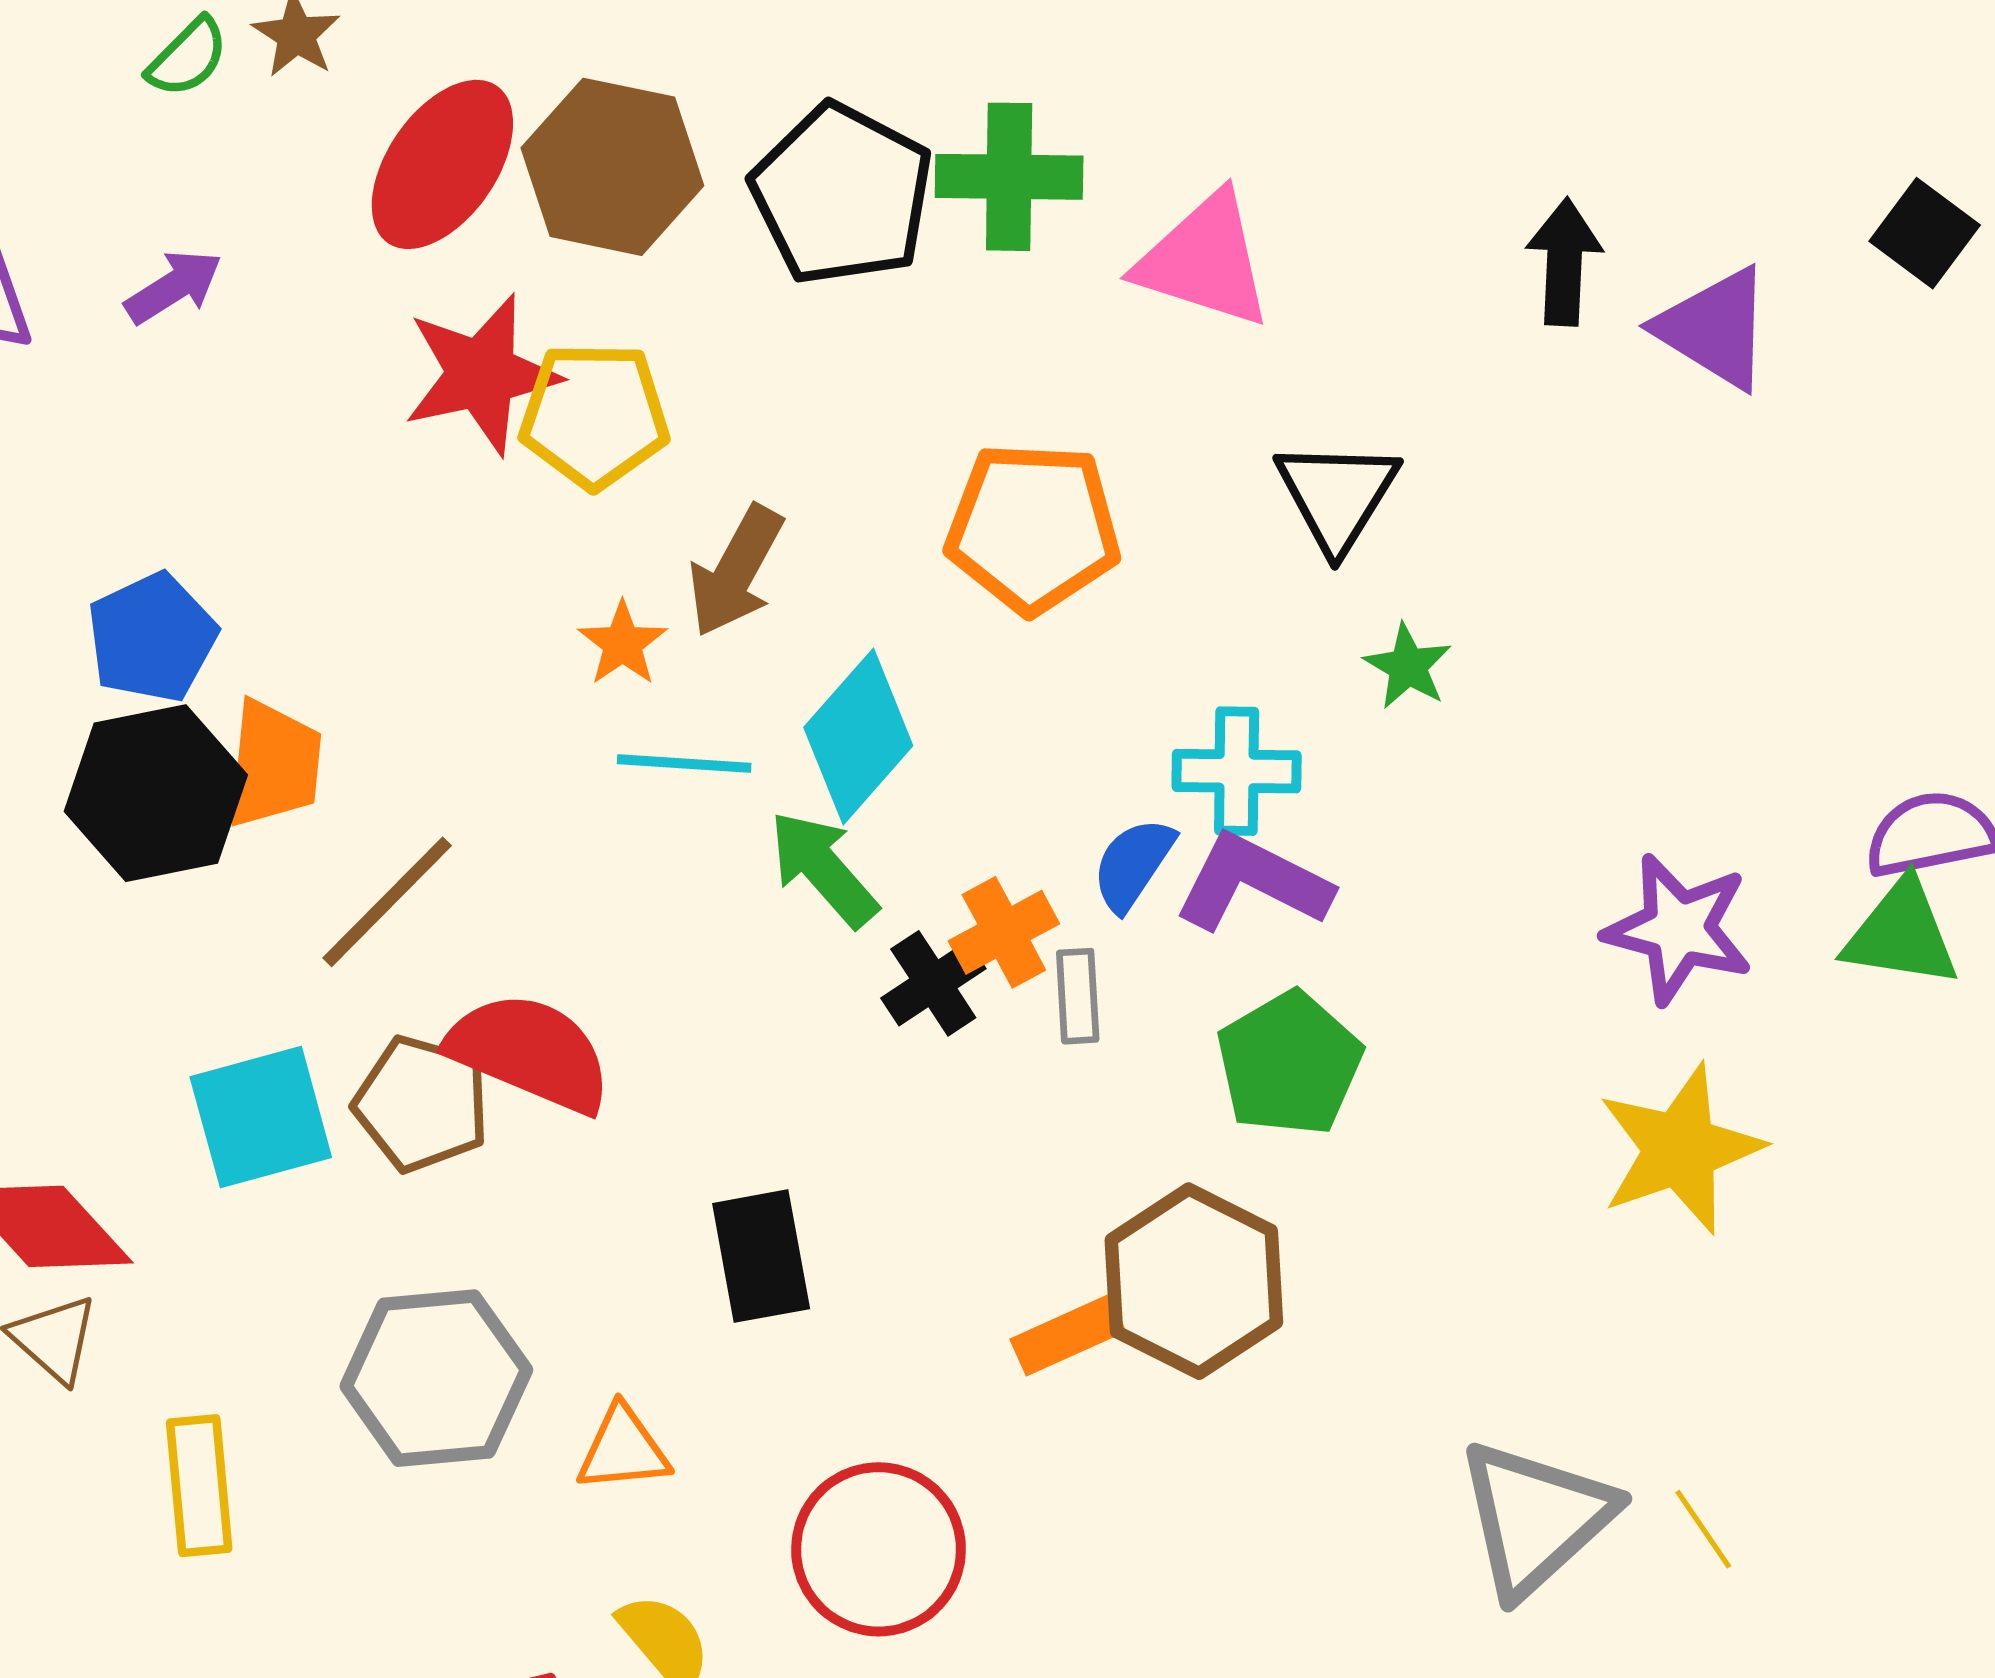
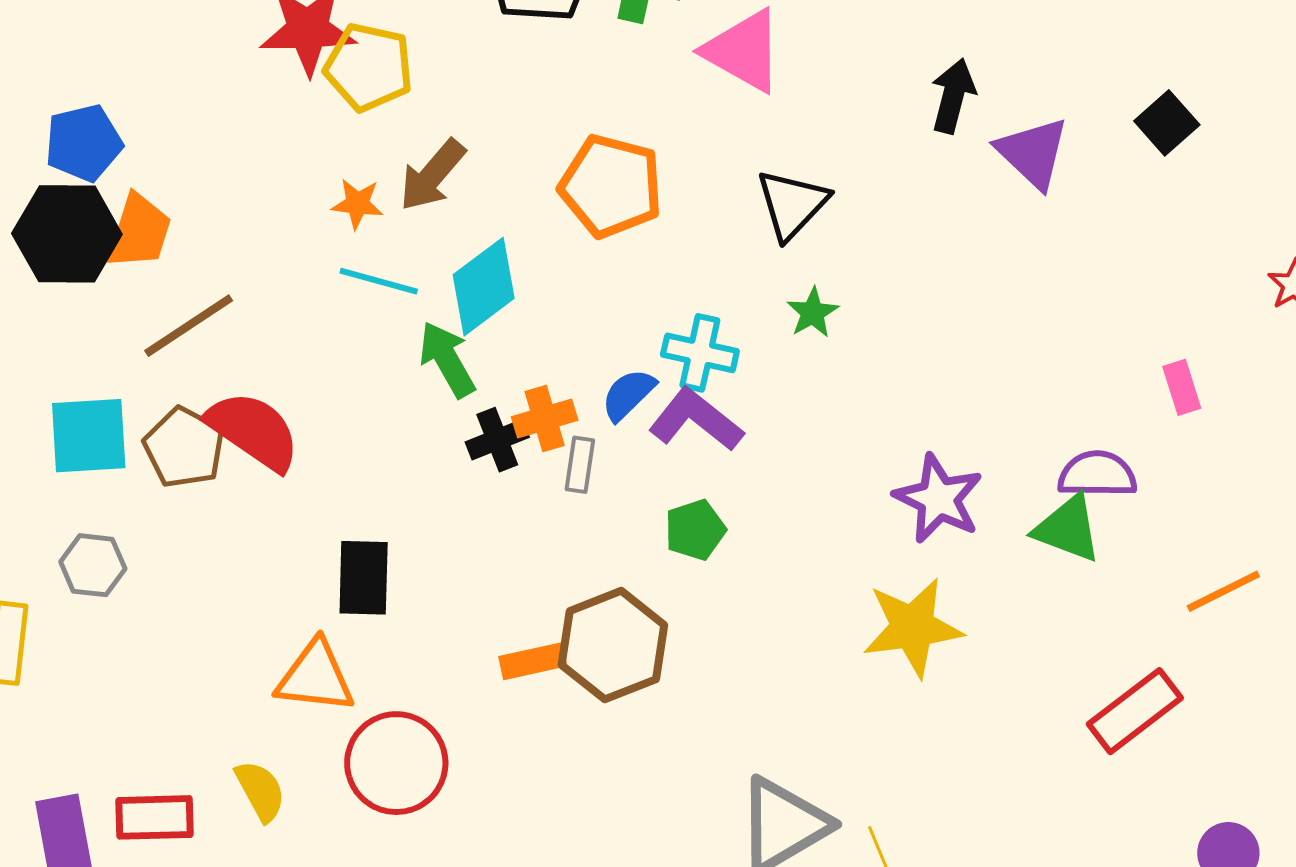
orange star: (623, 644) -> (357, 204), turned 30
green pentagon: (1289, 1064) -> (695, 530), size x0.7
gray hexagon: (436, 1378) -> (93, 565), moved, size x0.6
orange triangle: (623, 1449) -> (315, 677), moved, size x1.4

